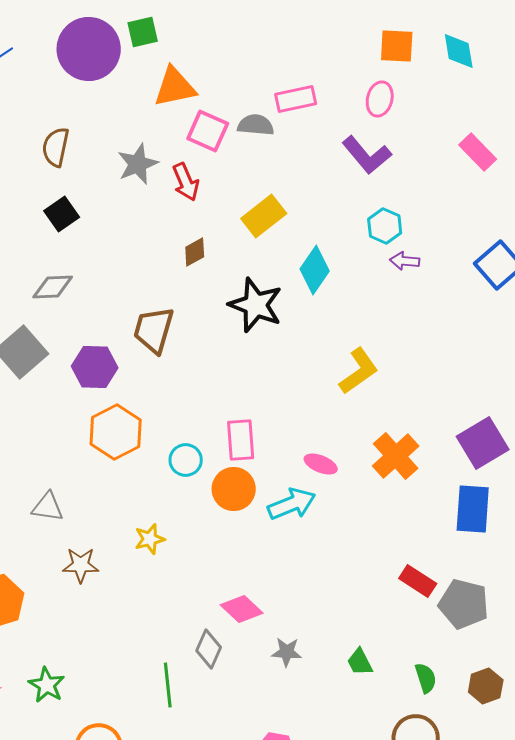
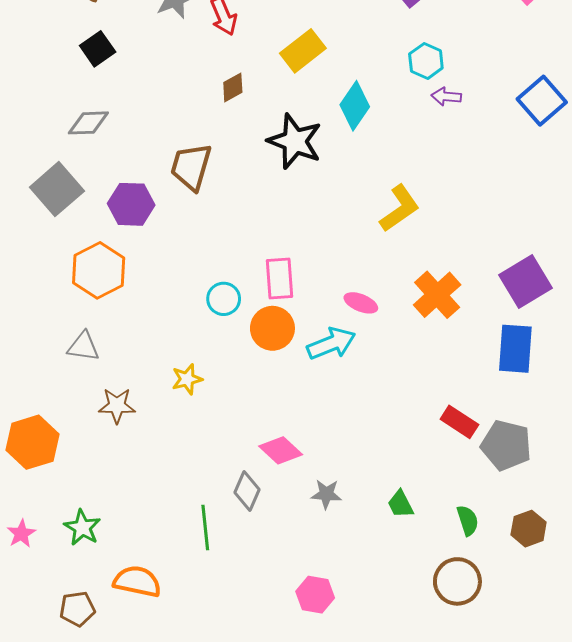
orange hexagon: (116, 432) -> (99, 270), moved

